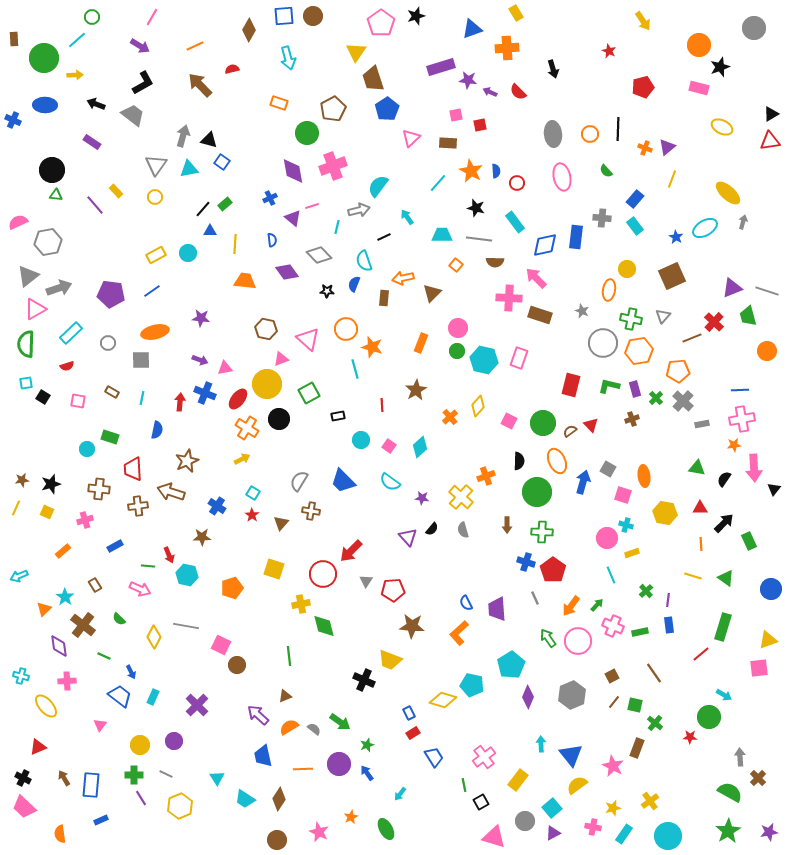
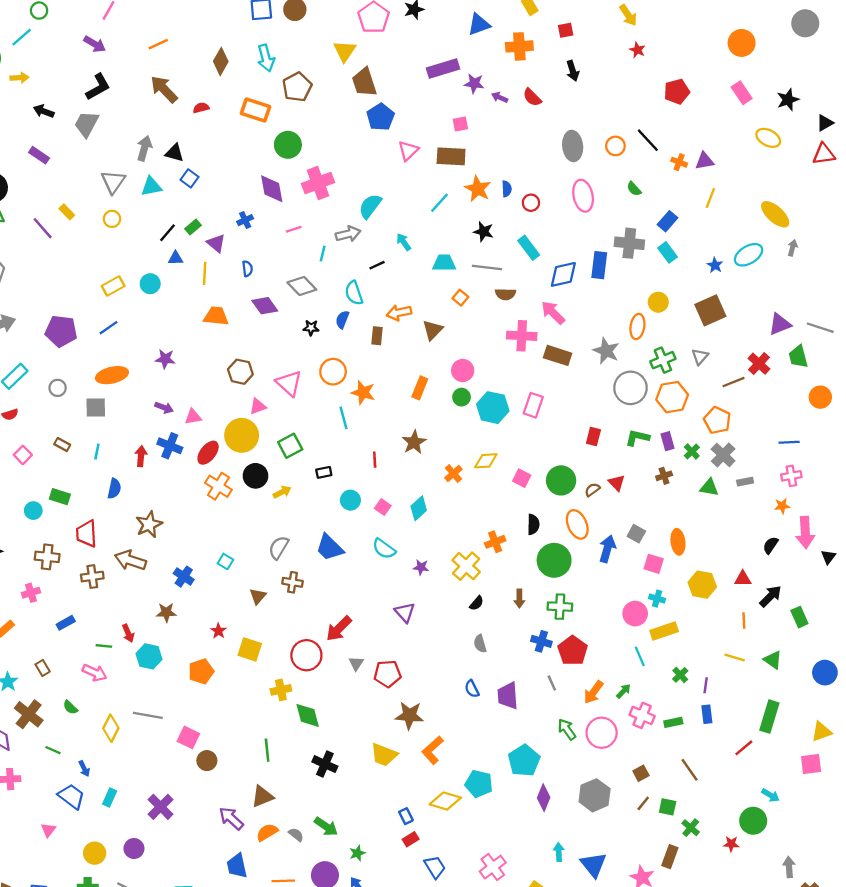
yellow arrow: (643, 21) -> (628, 15), moved
brown diamond: (249, 30) -> (221, 61), moved
black star: (720, 67) -> (788, 100), moved
red semicircle: (232, 69) -> (201, 108), moved
pink rectangle: (699, 88) -> (742, 93), turned 42
orange rectangle: (279, 103) -> (255, 110), size x1.4
brown pentagon: (333, 109) -> (297, 87), moved
gray trapezoid: (133, 115) -> (87, 124), turned -100
red square: (480, 125) -> (566, 30), moved
black line: (618, 129) -> (648, 140), turned -45
brown rectangle: (448, 143) -> (451, 156), size x1.4
purple triangle: (667, 147) -> (705, 161), turned 30
purple triangle: (293, 218) -> (216, 243), moved
gray cross: (602, 218) -> (629, 243), size x1.4
gray star: (582, 311) -> (606, 351), size x1.6
green cross: (631, 319) -> (663, 360), turned -35
orange pentagon: (678, 371) -> (717, 420), turned 30
red rectangle: (571, 385) -> (593, 436), size x0.7
pink square: (78, 401) -> (23, 455), turned 35
yellow diamond: (478, 406) -> (486, 461), turned 45
pink cross: (742, 419) -> (791, 476), size x0.7
yellow arrow: (242, 459) -> (282, 492), moved
green triangle: (697, 468) -> (709, 487), moved
red star: (252, 515) -> (218, 631), moved
black semicircle: (432, 529) -> (477, 603), moved
gray semicircle: (463, 530) -> (480, 644), moved
yellow rectangle: (632, 553) -> (664, 631), size x1.6
orange L-shape: (459, 633) -> (433, 750), moved
black cross: (364, 680) -> (325, 764), moved
brown triangle: (285, 696) -> (262, 796), size x1.5

